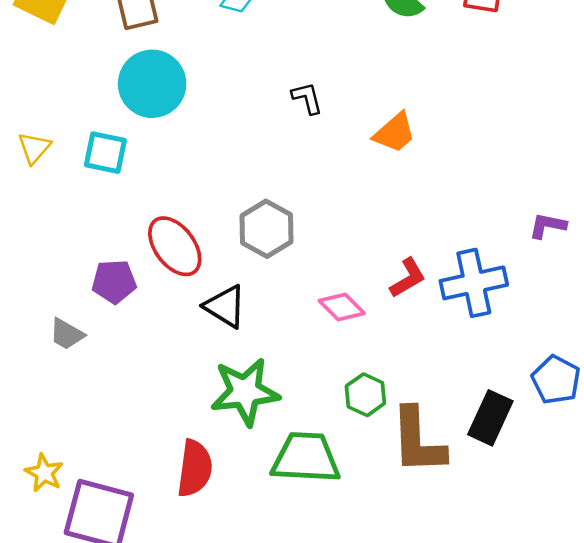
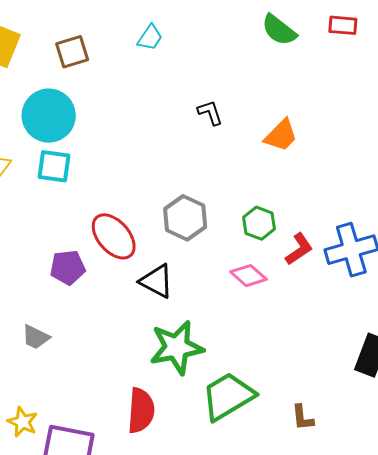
cyan circle: (152, 84) -> (49, 116), moved
gray trapezoid: (67, 334) -> (36, 337), moved
green hexagon: (365, 395) -> (259, 223), moved
brown L-shape: (418, 441) -> (303, 418), moved, size x0.5
green trapezoid: (306, 458) -> (228, 396), turned -30

